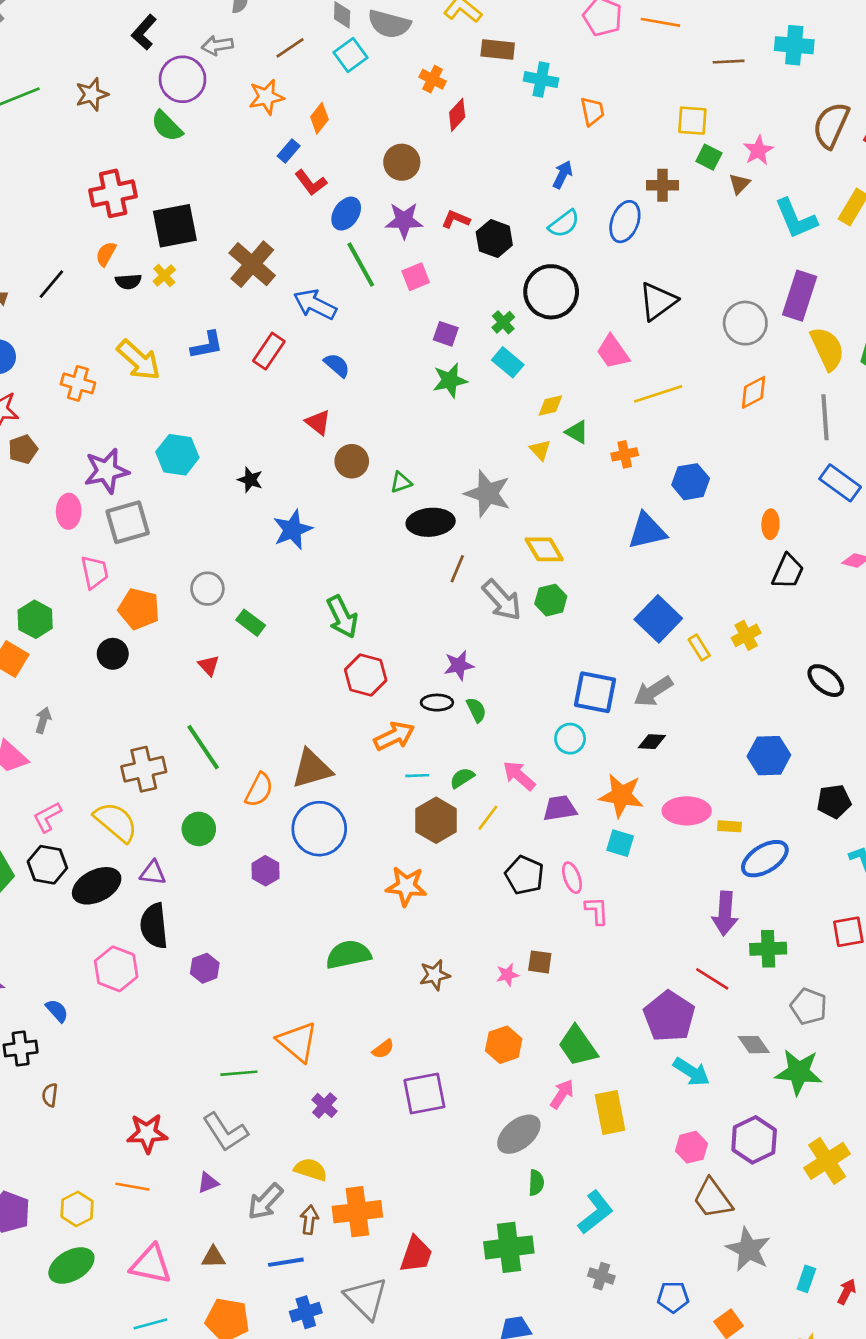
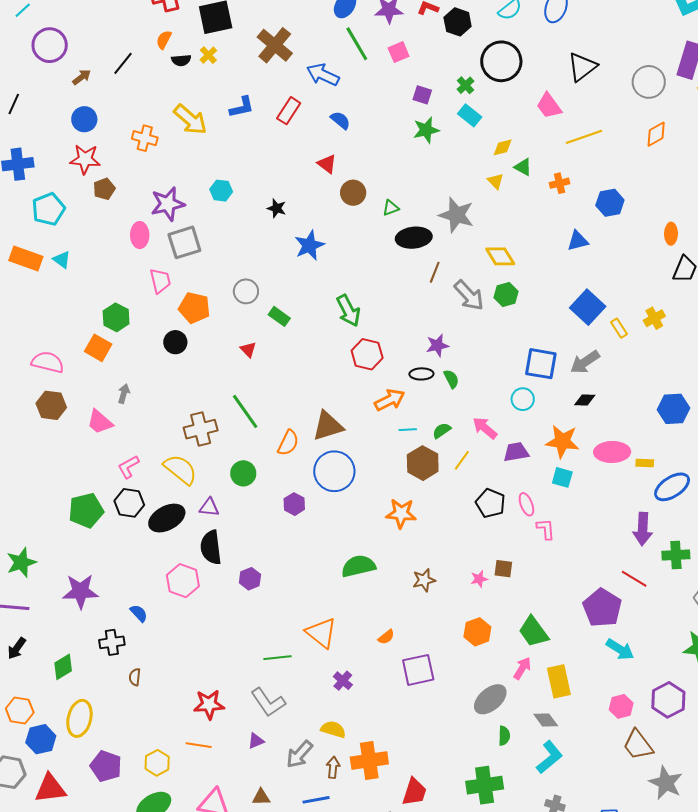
cyan hexagon: (177, 455) -> (221, 191), size x0.7
blue triangle: (647, 531) -> (578, 241), size x0.7
gray diamond: (754, 1045) -> (546, 720), moved

